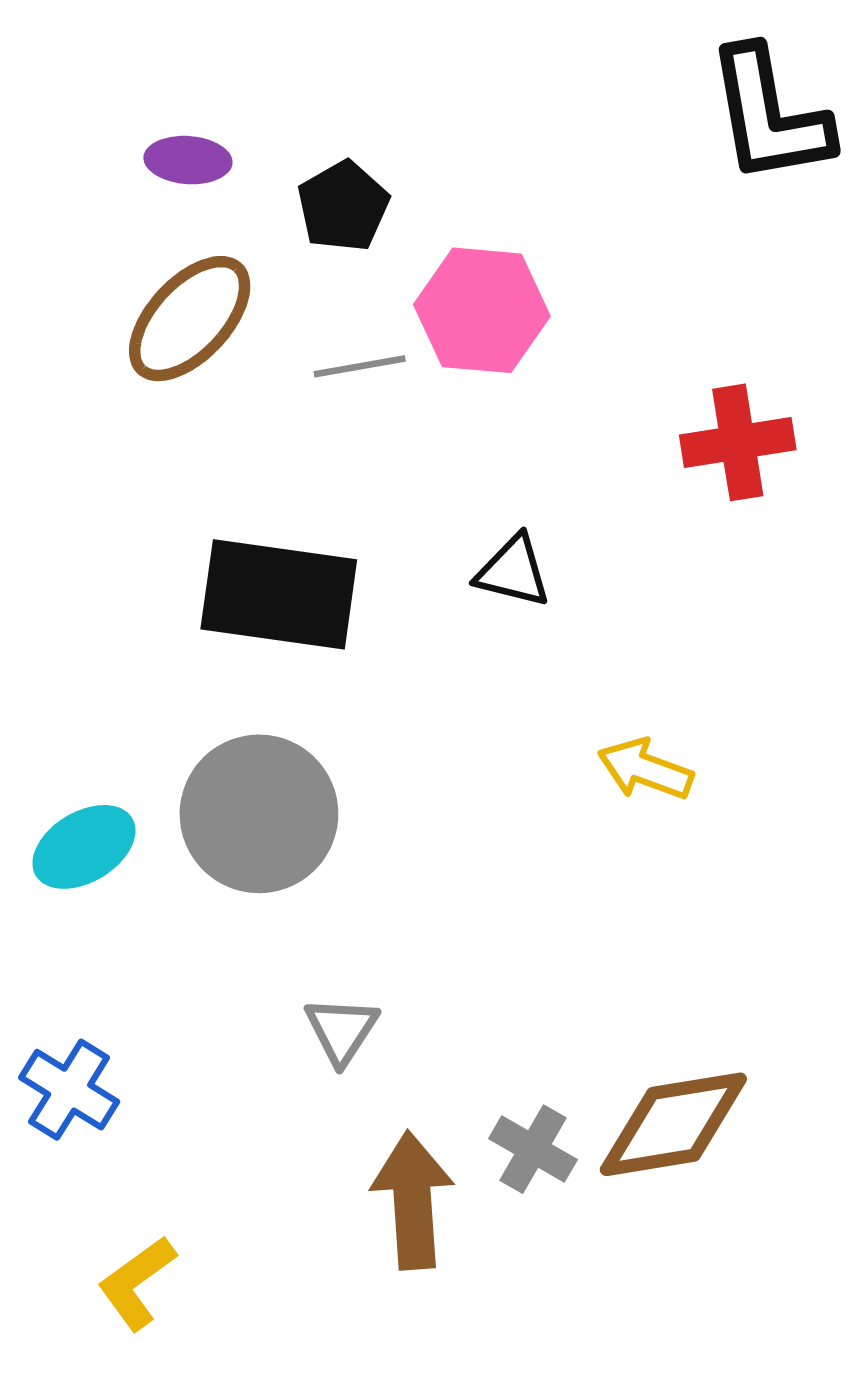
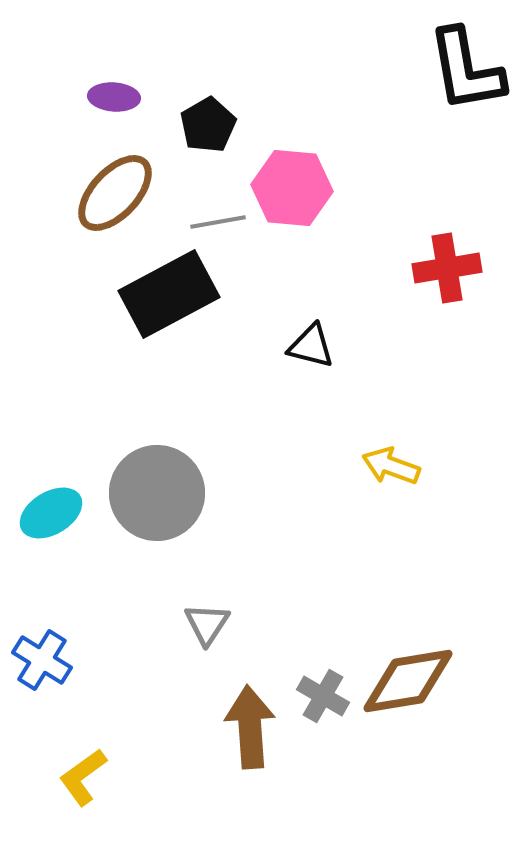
black rectangle: (279, 594) -> (169, 294), moved, turned -36

